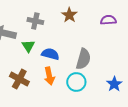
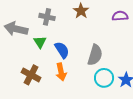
blue semicircle: (50, 54) -> (62, 50), turned 42
cyan circle: (76, 82) -> (104, 78), moved

